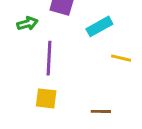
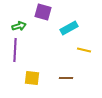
purple line: (49, 58) -> (15, 50), moved
brown line: (101, 111) -> (66, 78), moved

